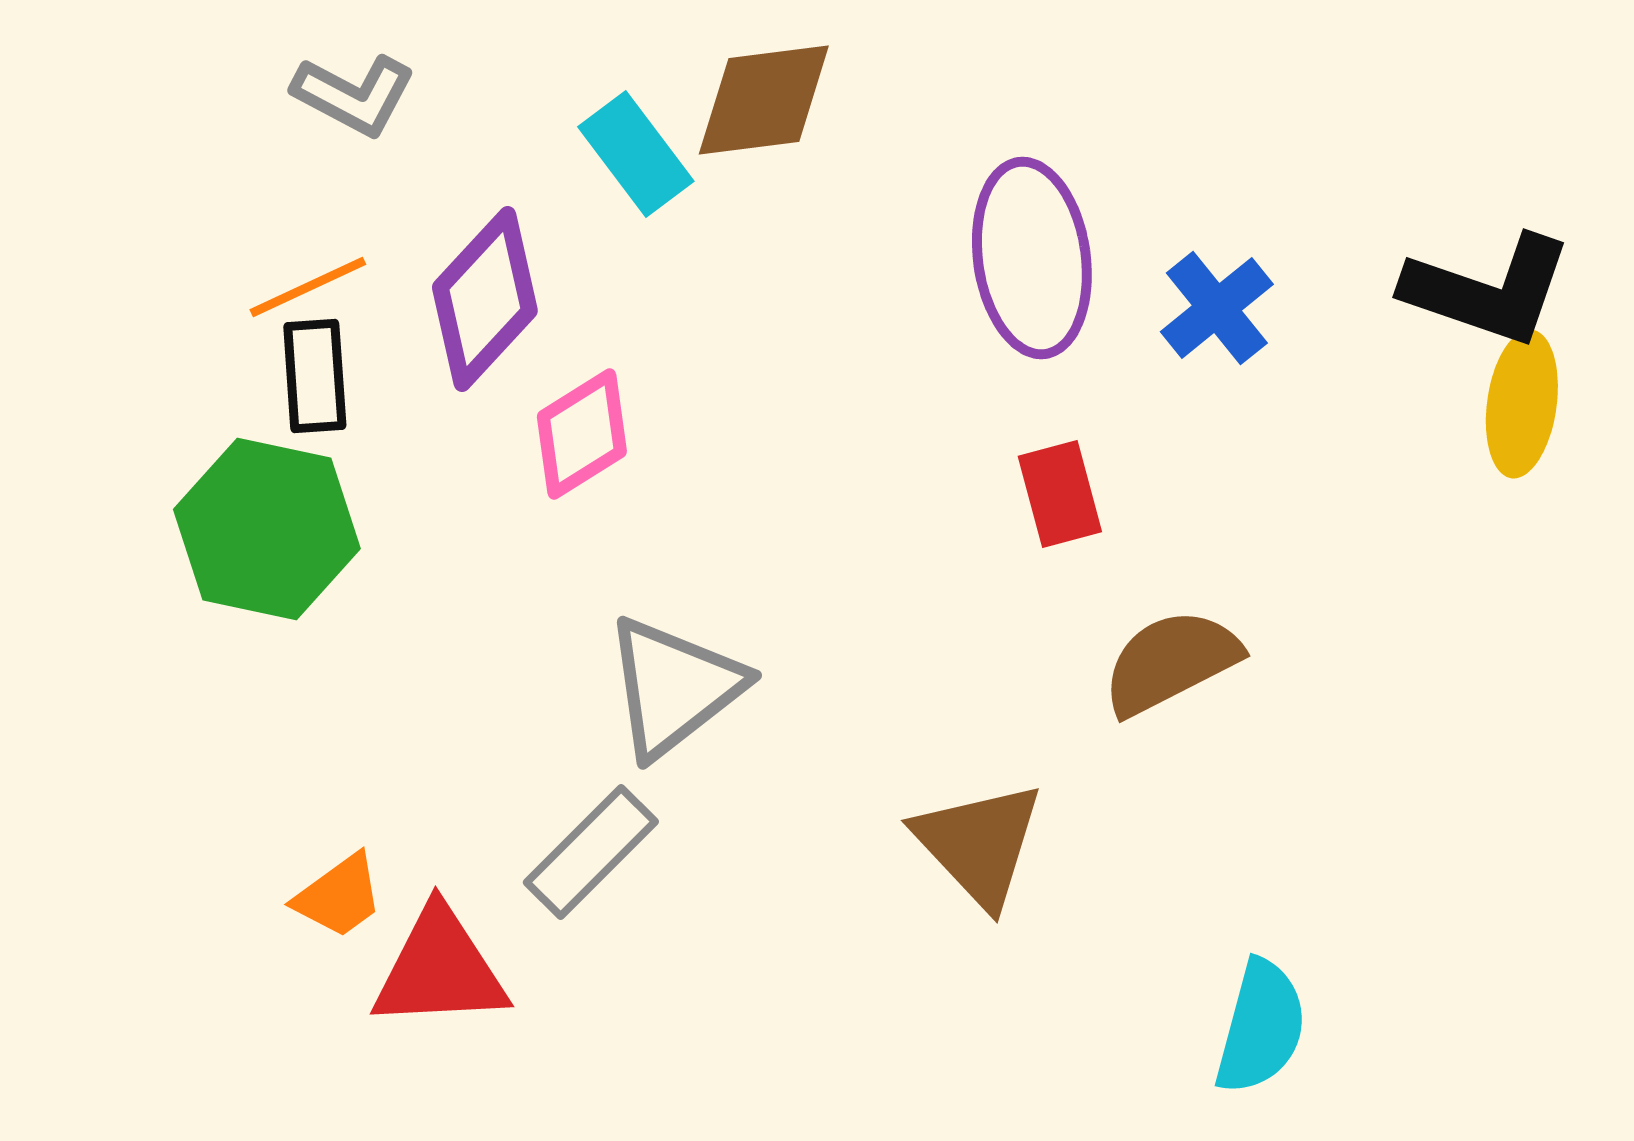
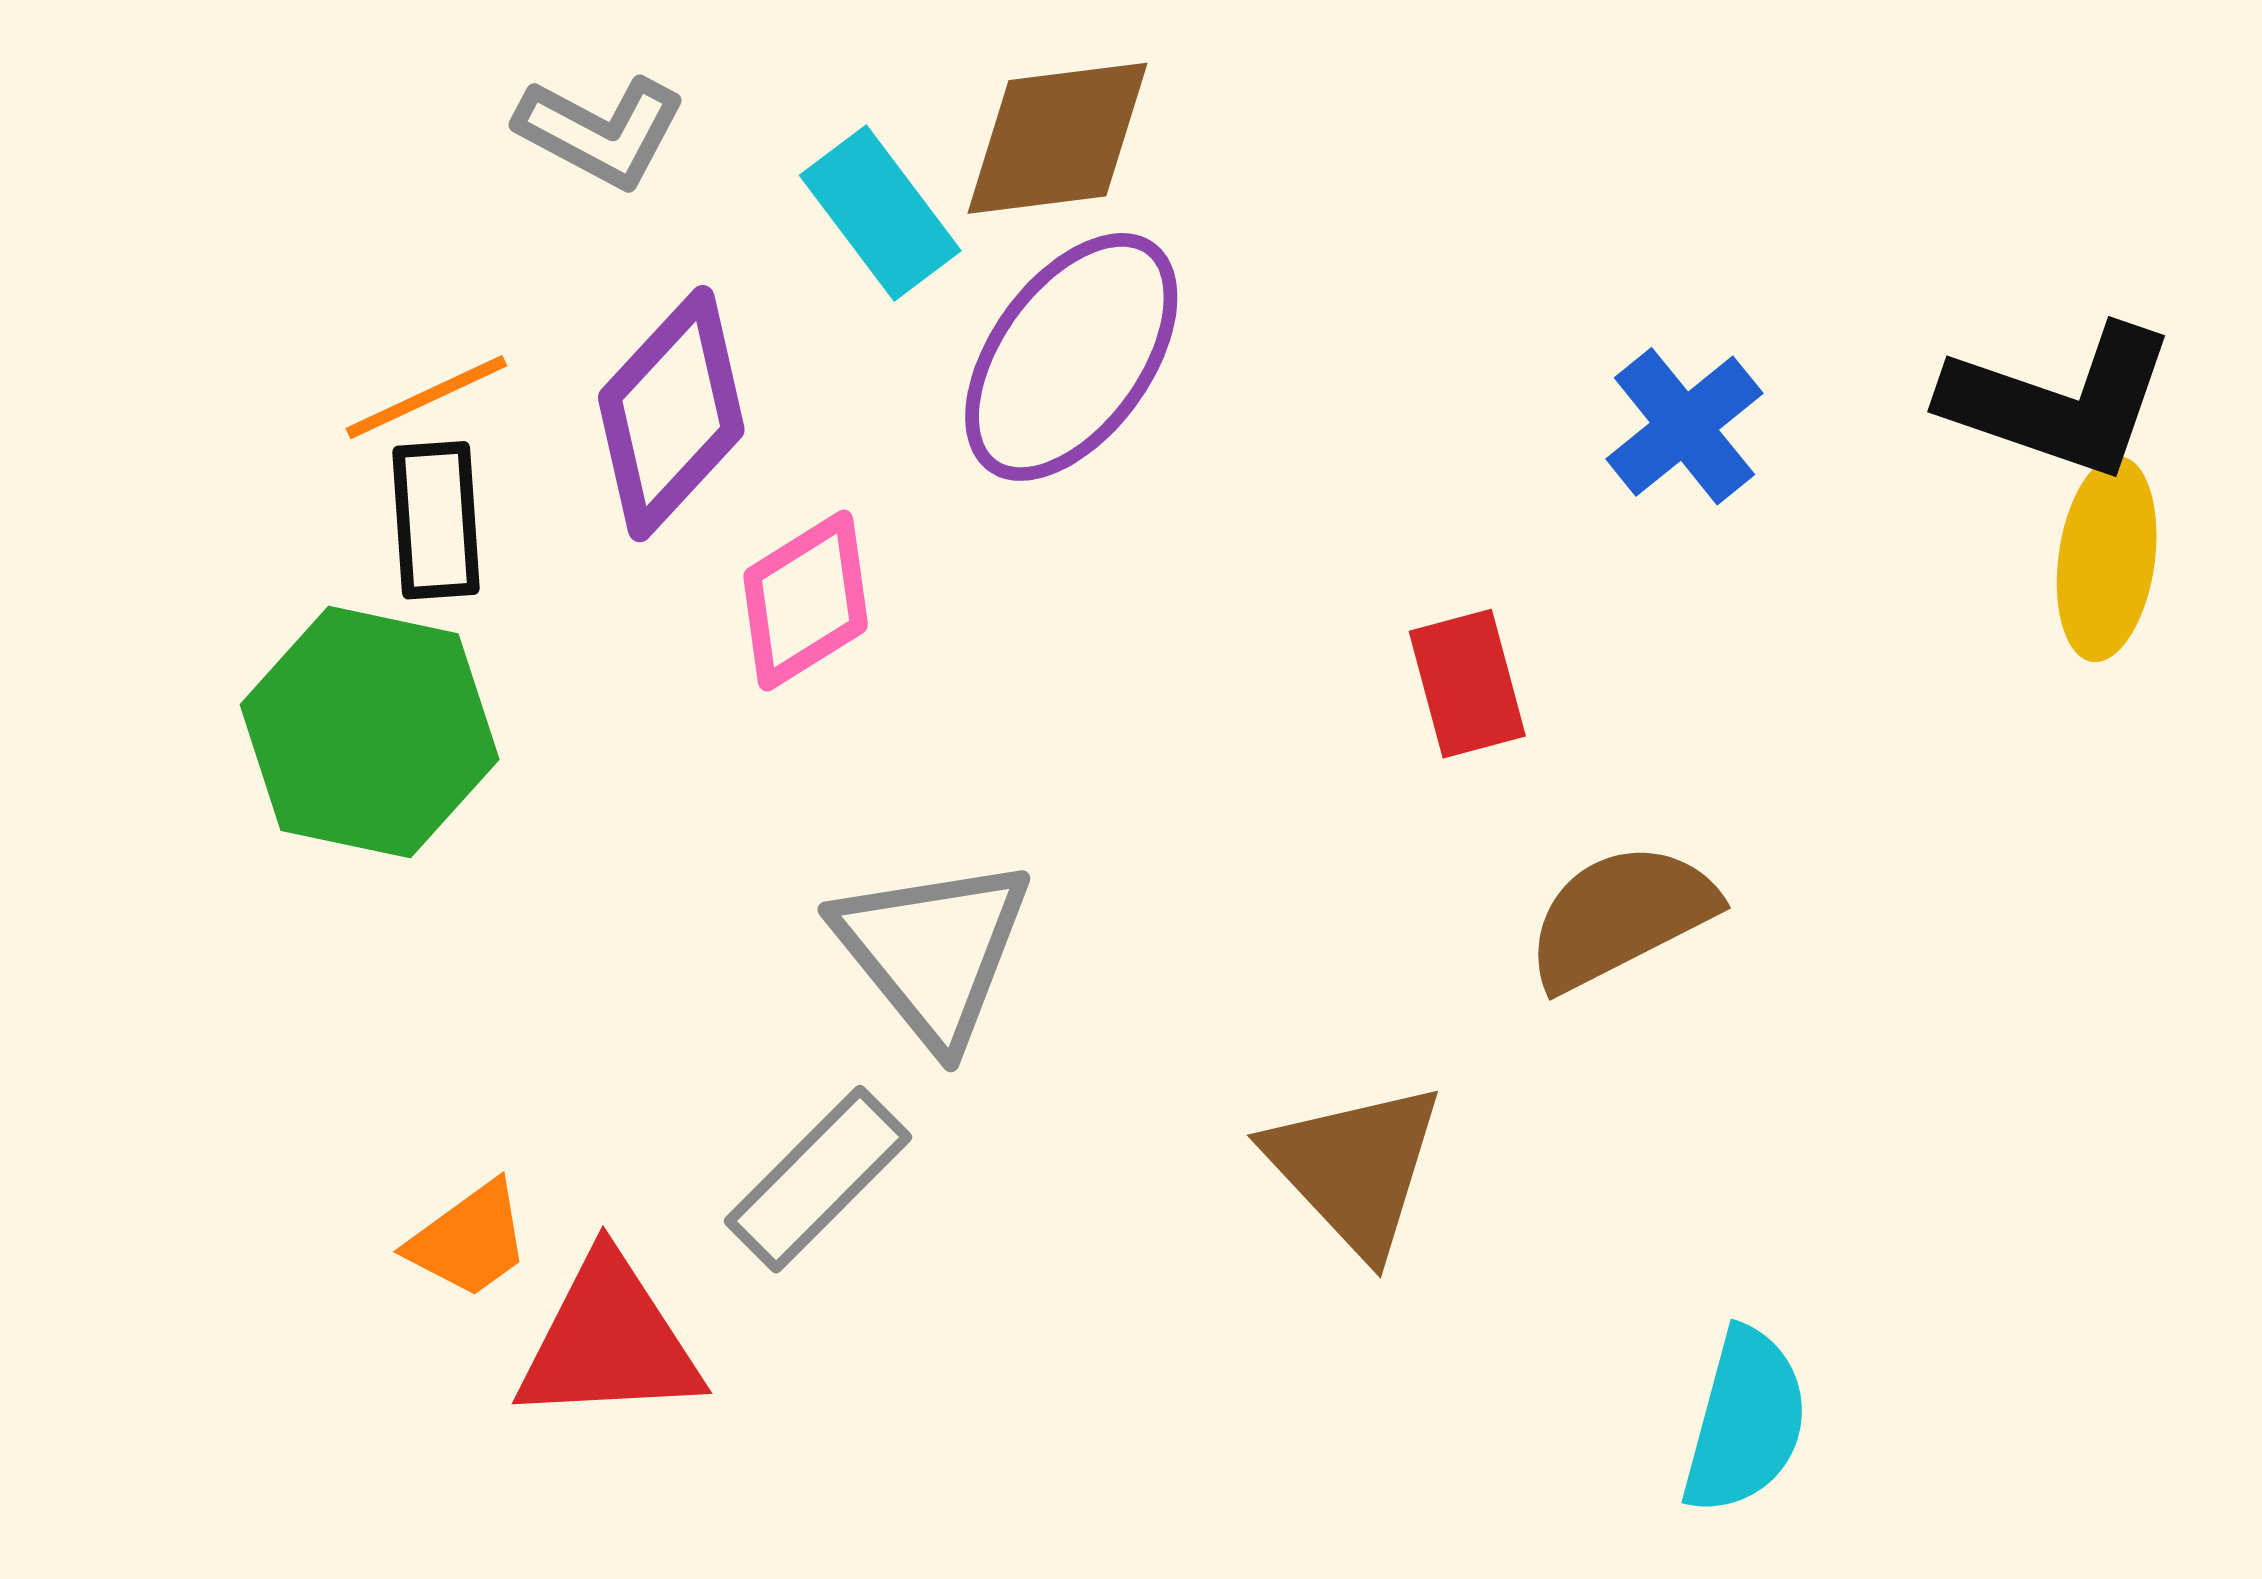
gray L-shape: (354, 95) -> (601, 131), moved
purple ellipse: (1032, 258) -> (1071, 357), moved, turned 44
gray triangle: (674, 687) -> (933, 951), turned -31

